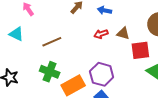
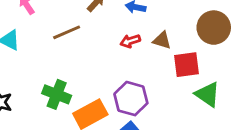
brown line: (52, 42) -> (67, 32), moved

